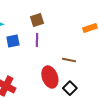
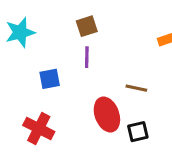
blue square: (13, 41) -> (50, 79), moved
black square: (70, 88) -> (138, 132), turned 32

